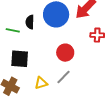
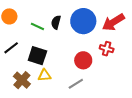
red cross: (97, 35) -> (107, 49), moved
yellow triangle: (41, 83) -> (44, 75), moved

